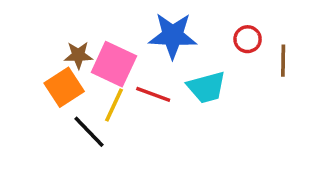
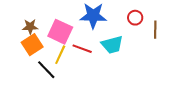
brown star: (78, 55) -> (30, 27), moved

